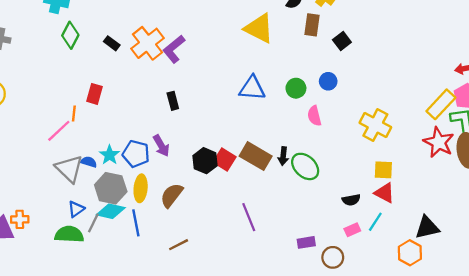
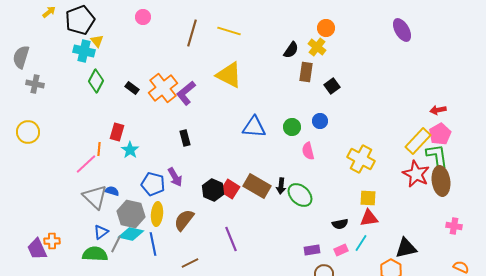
yellow triangle: (259, 28) -> (229, 75), moved
cyan star: (109, 155) -> (130, 150), moved
red triangle: (385, 193) -> (369, 218), turned -36
purple line: (249, 217) -> (231, 239), moved
purple rectangle: (306, 242) -> (312, 250), moved

